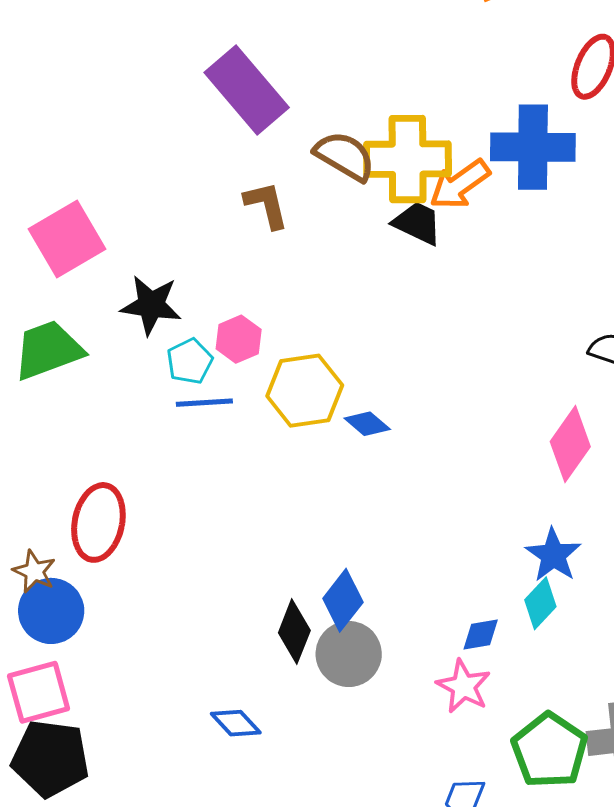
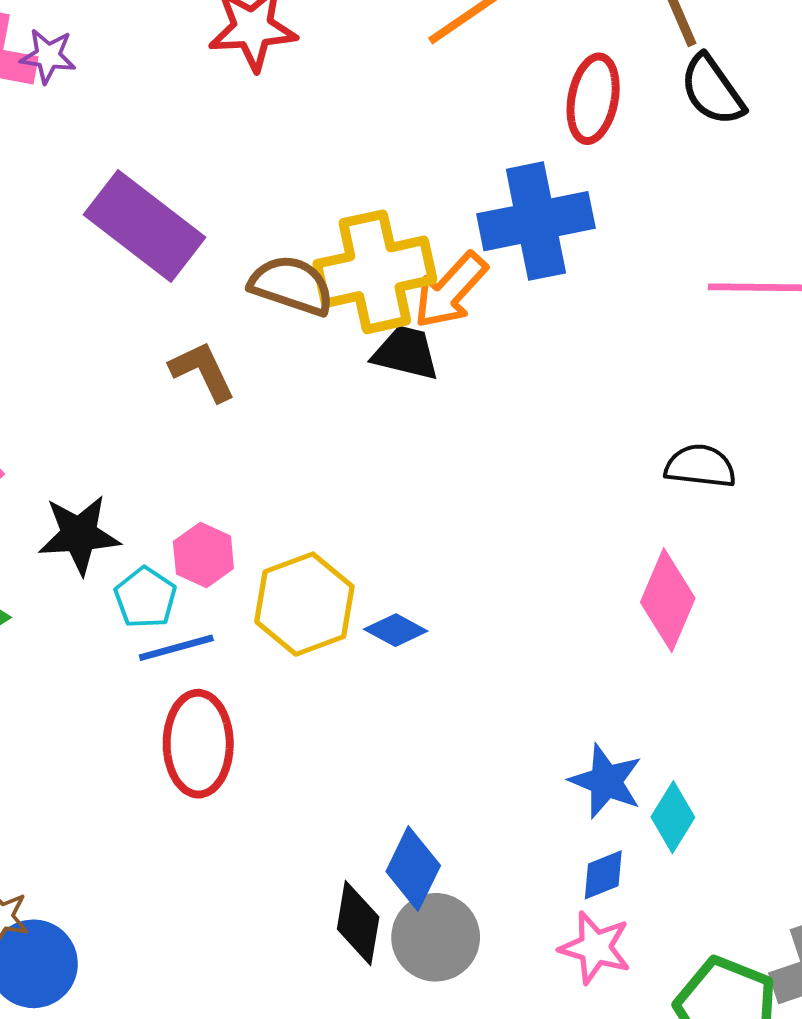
red ellipse: (98, 522) -> (198, 744), moved
blue star: (553, 555) -> (606, 781), moved

